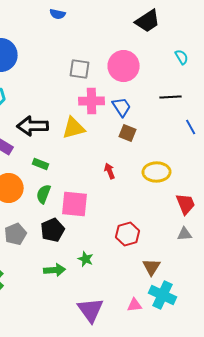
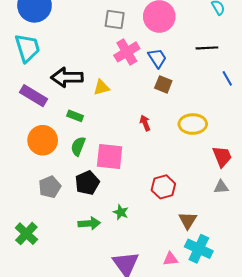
pink cross: (92, 101) -> (127, 52), turned -30
yellow triangle: (74, 128) -> (101, 87), moved, size x0.7

